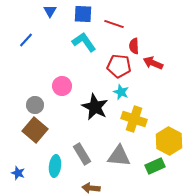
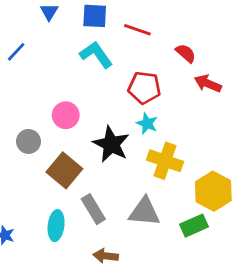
red semicircle: (134, 46) -> (186, 53), moved, turned 133
red arrow: (153, 63) -> (208, 84), moved
brown square: (35, 130) -> (64, 170), moved

